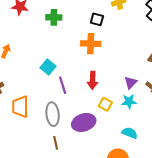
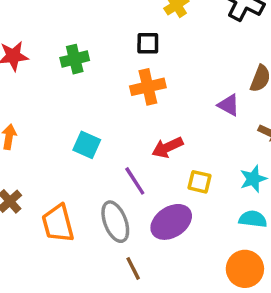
red arrow: (93, 80) -> (167, 147), turned 78
purple triangle: (131, 83) -> (229, 105), moved, turned -32
purple line: (63, 85) -> (135, 181), moved
cyan star: (129, 102) -> (253, 179), moved

